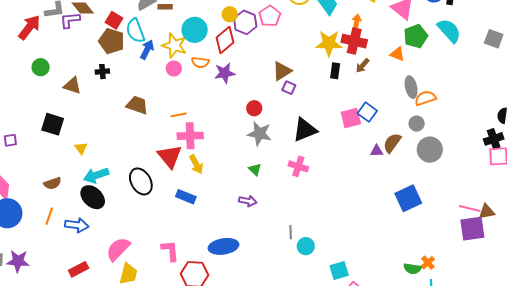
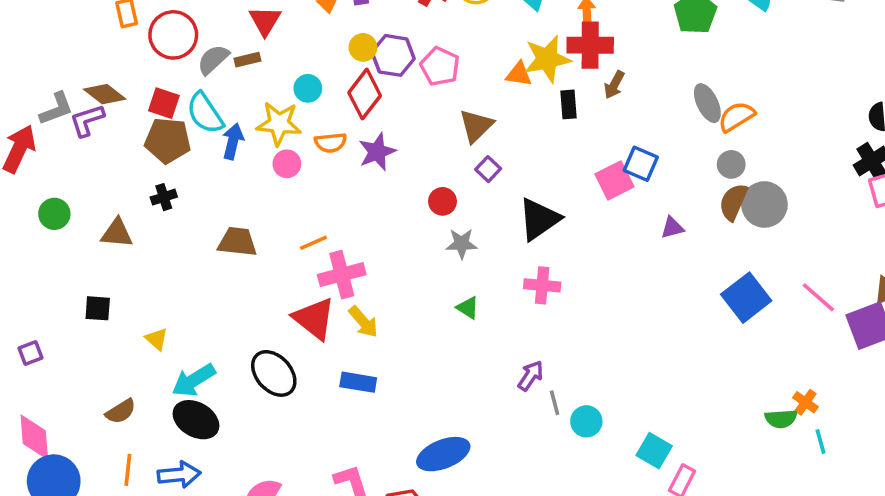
pink pentagon: (270, 16) -> (440, 66), moved
cyan circle: (195, 30) -> (308, 88), size x0.6
orange triangle: (397, 54) -> (519, 74), moved
purple square: (289, 88) -> (488, 169), moved, turned 32
black square: (53, 124) -> (98, 308), size x0.7
gray star: (259, 134) -> (462, 244), size x0.7
brown semicircle: (392, 143) -> (733, 202), moved
purple arrow: (248, 201) -> (531, 376), moved, turned -54
pink line: (470, 208) -> (818, 297), moved, turned 40
cyan square: (339, 271) -> (654, 451), turned -30

